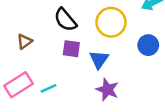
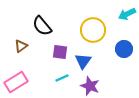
black semicircle: (65, 20) -> (42, 26), moved
cyan line: (49, 88) -> (62, 78), moved

